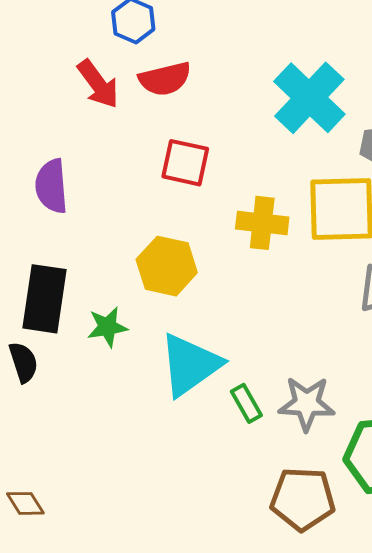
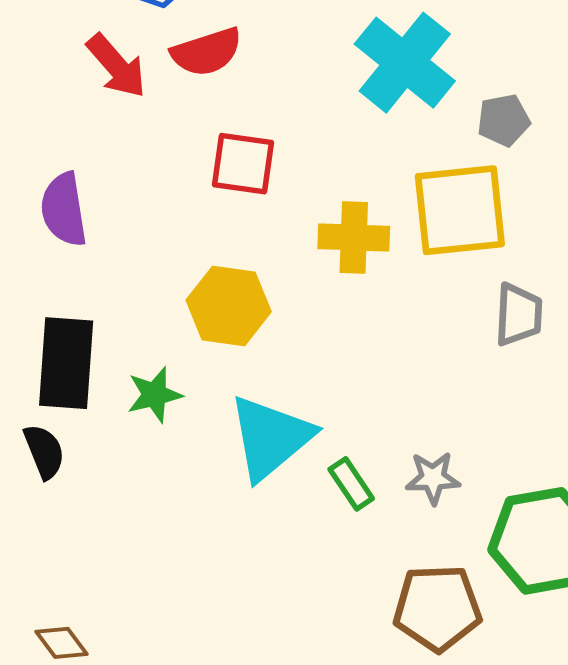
gray star: (307, 404) -> (433, 478), size x0.7

